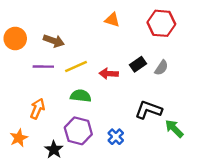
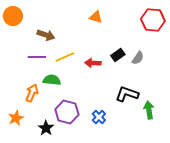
red hexagon: (161, 23) -> (153, 20), moved
orange circle: (15, 38) -> (13, 16), moved
green semicircle: (81, 96) -> (52, 80), moved
green arrow: (174, 129) -> (149, 110), turned 36

